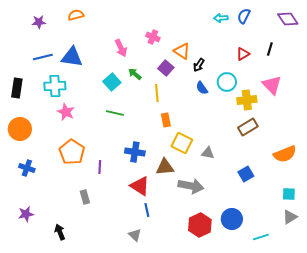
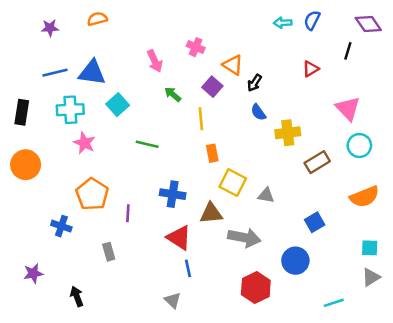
black line: (270, 49) -> (348, 51), moved
cyan square: (112, 82) -> (118, 105), moved
cyan circle: (227, 82) -> (359, 146), moved
yellow cross: (247, 100) -> (288, 133), moved
blue cross: (27, 168) -> (61, 226), moved
blue circle: (232, 219) -> (295, 261), moved

